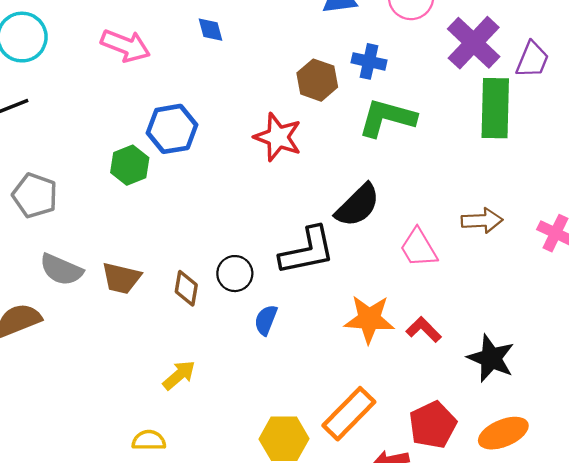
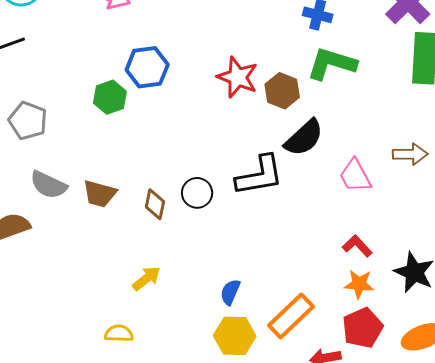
brown hexagon: (317, 80) -> (282, 91), moved
orange star: (369, 319) -> (359, 284), moved, size x0.7
blue semicircle: (266, 320) -> (230, 292), moved

